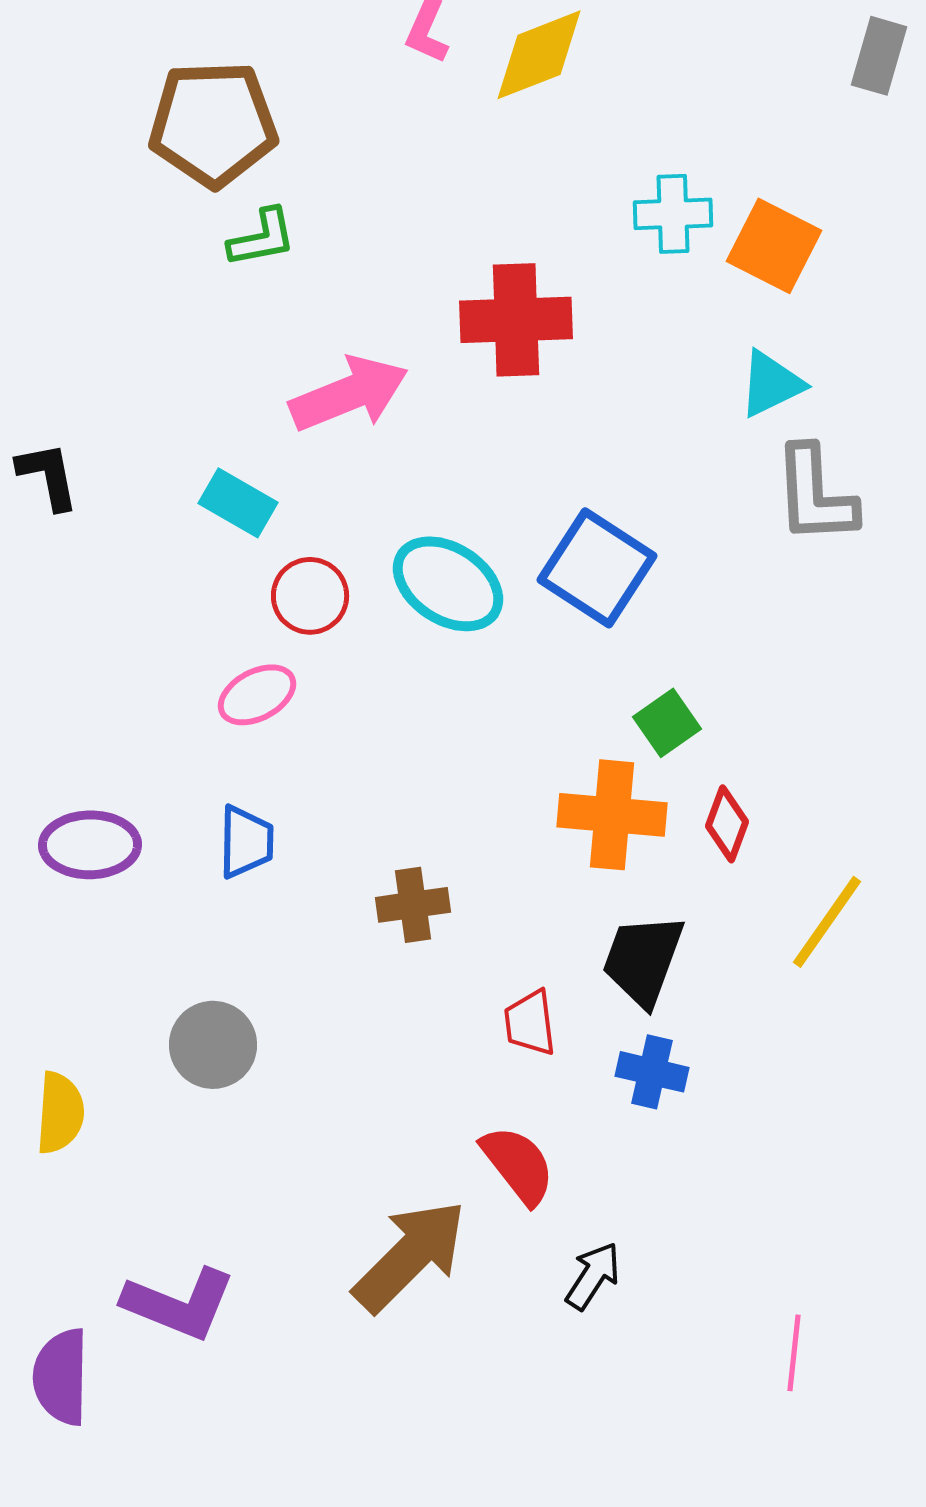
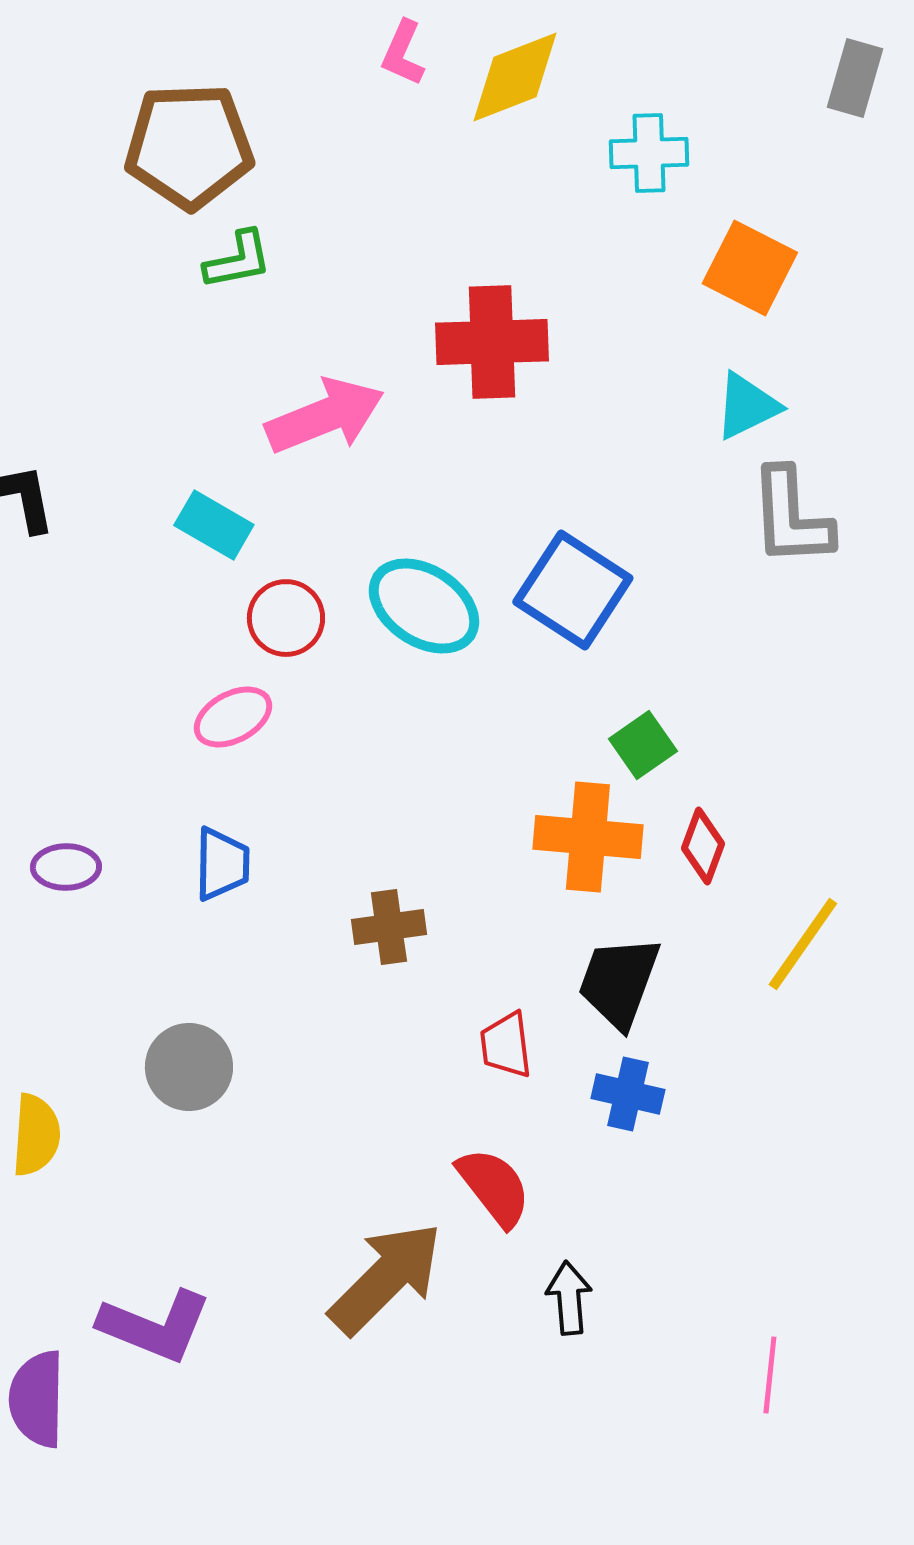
cyan cross: (673, 214) -> (649, 153), moved
purple ellipse: (90, 845) -> (66, 867), size x0.7
black arrow: (593, 1276) -> (569, 1298), turned -38

